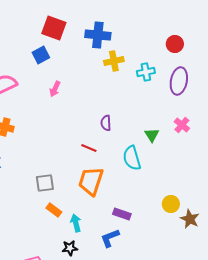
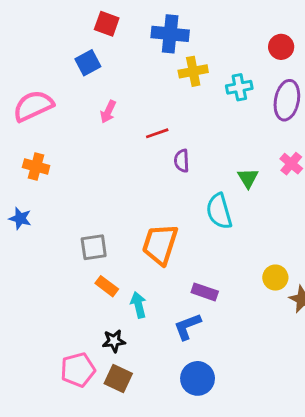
red square: (54, 28) -> (107, 24), size x0.7
red line: (89, 148) -> (157, 133), moved, turned -42
black star: (70, 248) -> (114, 341), moved

